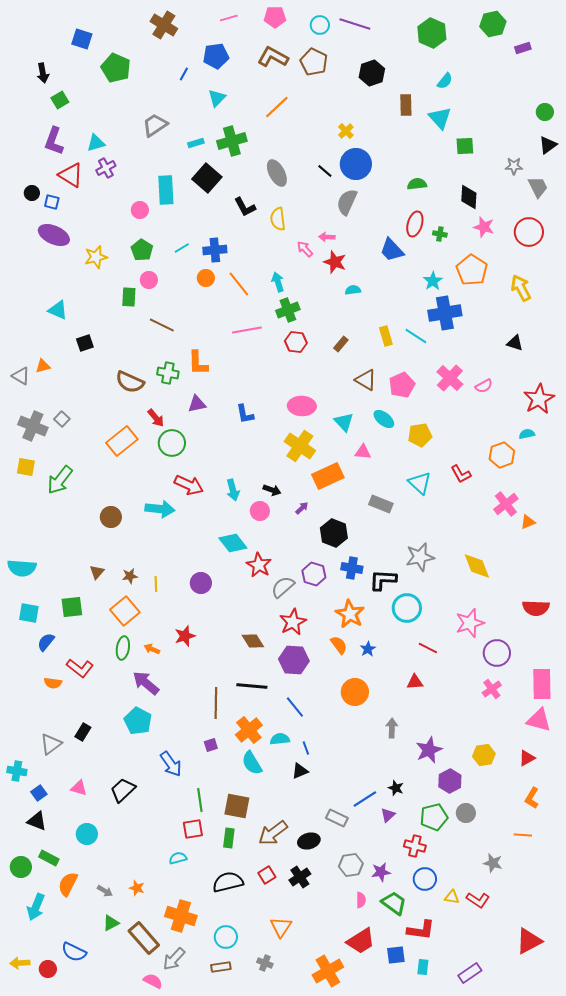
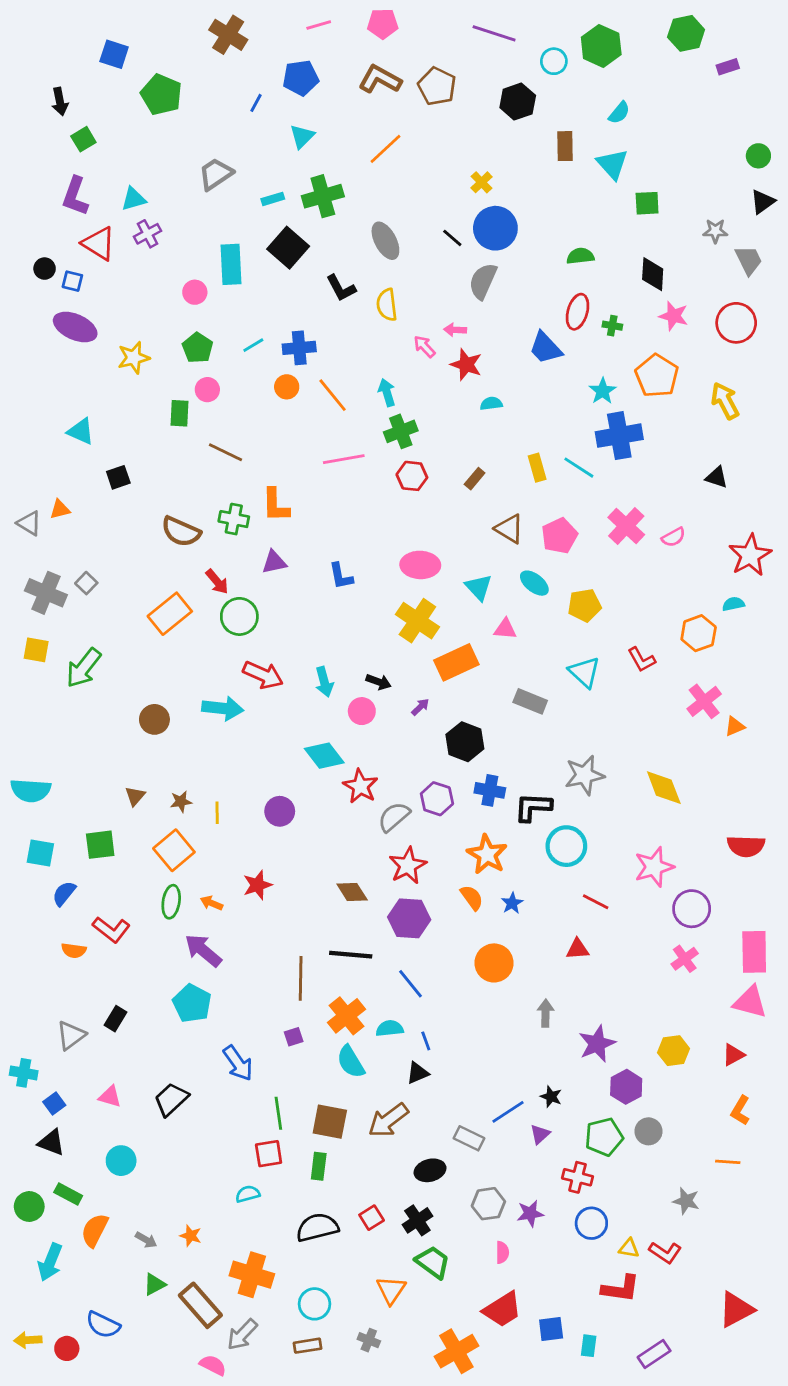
cyan circle: (320, 25) -> (554, 61), moved
brown arrow: (273, 833) -> (388, 1120), moved
green trapezoid: (394, 903) -> (433, 1262), moved
red L-shape: (421, 930) -> (621, 1289), moved

